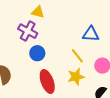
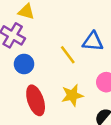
yellow line: (77, 56) -> (68, 55), moved

